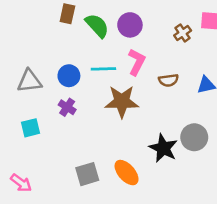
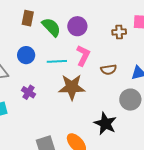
brown cross: (183, 33) -> (119, 32), turned 32
blue circle: (69, 76) -> (26, 55), moved
gray circle: (194, 137) -> (130, 100), moved

